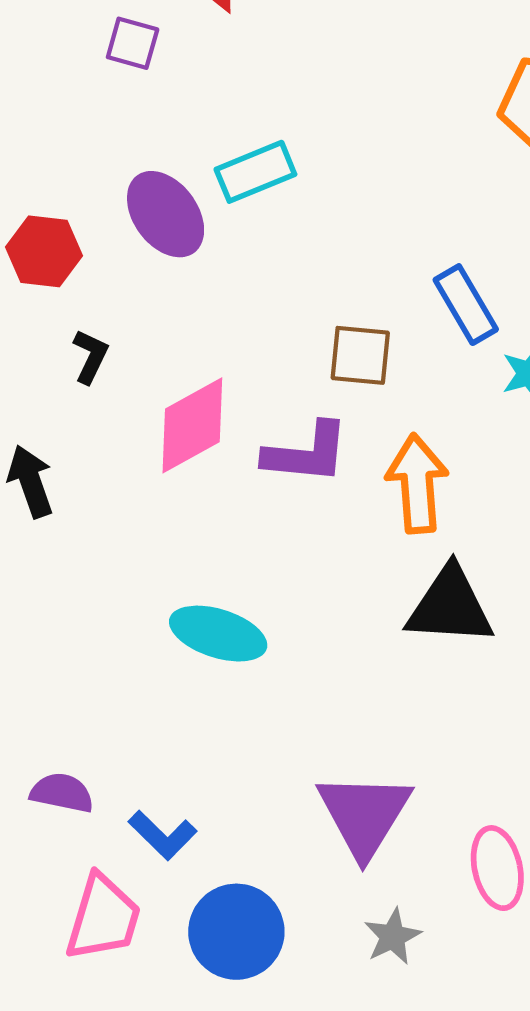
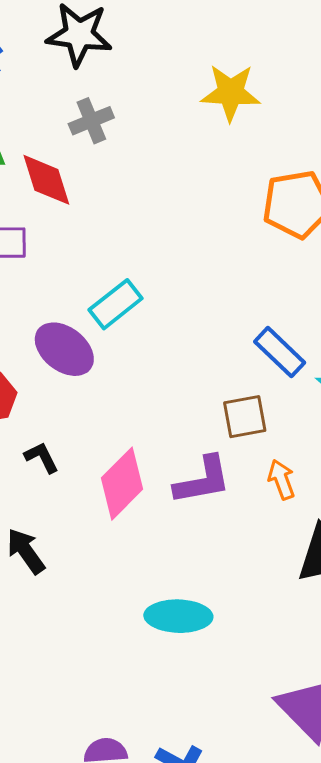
brown square: (360, 355) -> (245, 417), moved
black L-shape: (90, 356) -> (42, 457), turned -36
orange arrow: (417, 484) -> (281, 479), size x0.6

